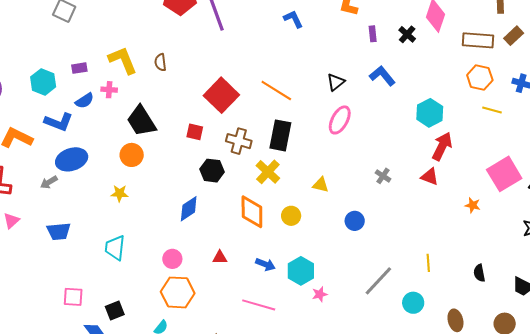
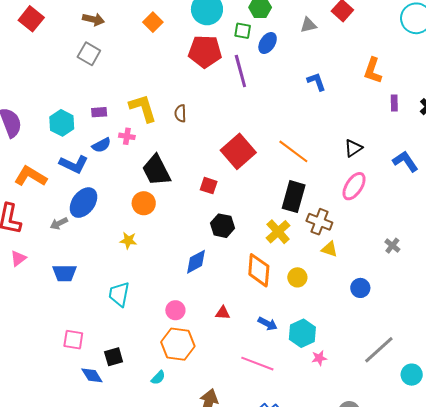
blue L-shape: (382, 76) -> (405, 161), moved
brown cross: (239, 141) -> (319, 222), moved
blue ellipse: (72, 159) -> (84, 203), turned -40

